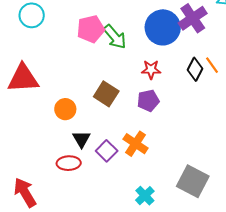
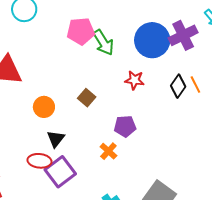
brown square: (106, 94) -> (87, 98), size x0.7
purple pentagon: (148, 101) -> (125, 126), moved
orange cross: (136, 144) -> (108, 151), size x0.7
purple square: (107, 151) -> (60, 172), moved, size x1.4

